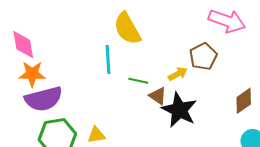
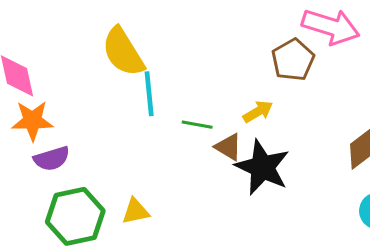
yellow semicircle: (127, 29) -> (123, 52), moved
brown pentagon: (203, 56) -> (293, 60), moved
purple semicircle: (44, 99) -> (52, 159), size x0.6

